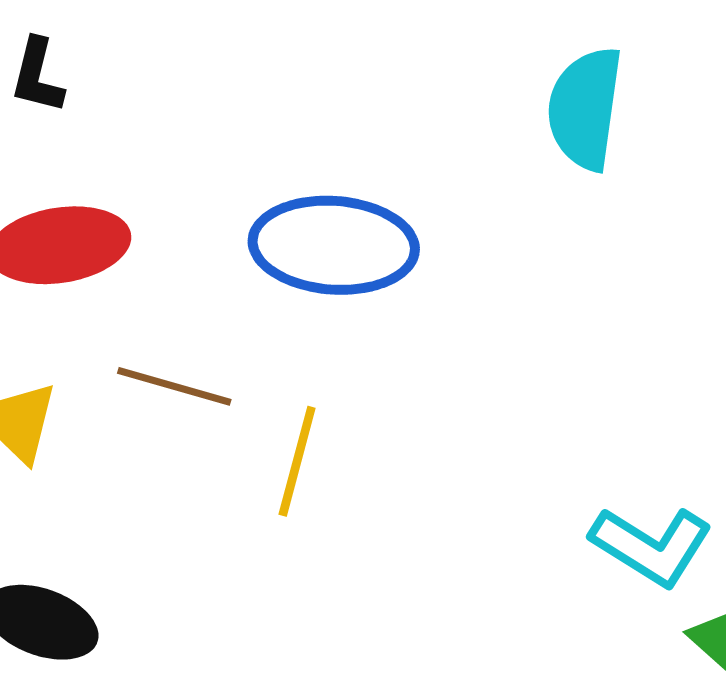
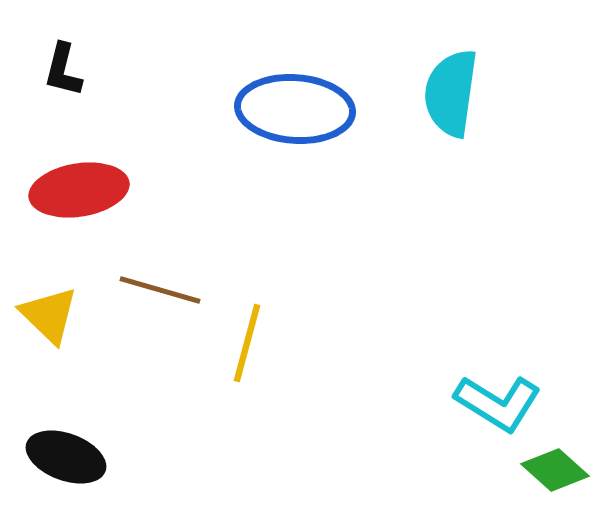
blue ellipse: (334, 245) -> (295, 109), moved

